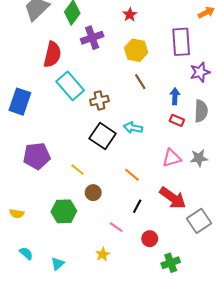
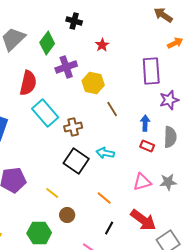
yellow hexagon: (136, 50) -> (93, 83), moved

